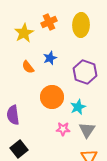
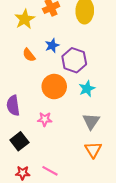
purple hexagon: (85, 72) -> (74, 60), moved
cyan star: (78, 107) -> (87, 89), moved
pink star: (63, 129) -> (45, 119), moved

